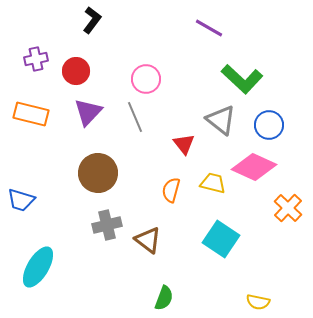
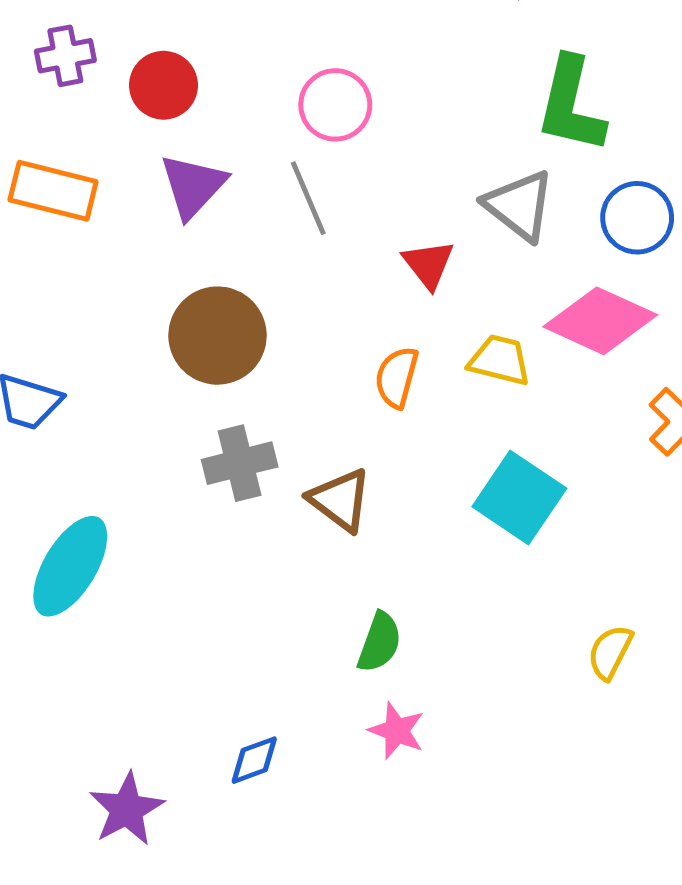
green L-shape: (242, 79) -> (571, 105), turned 60
yellow semicircle: (258, 302) -> (610, 652), turned 105

